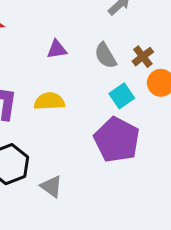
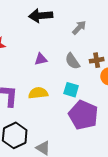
brown cross: (143, 57) -> (97, 60), turned 32
cyan square: (122, 96) -> (71, 90), moved, turned -35

